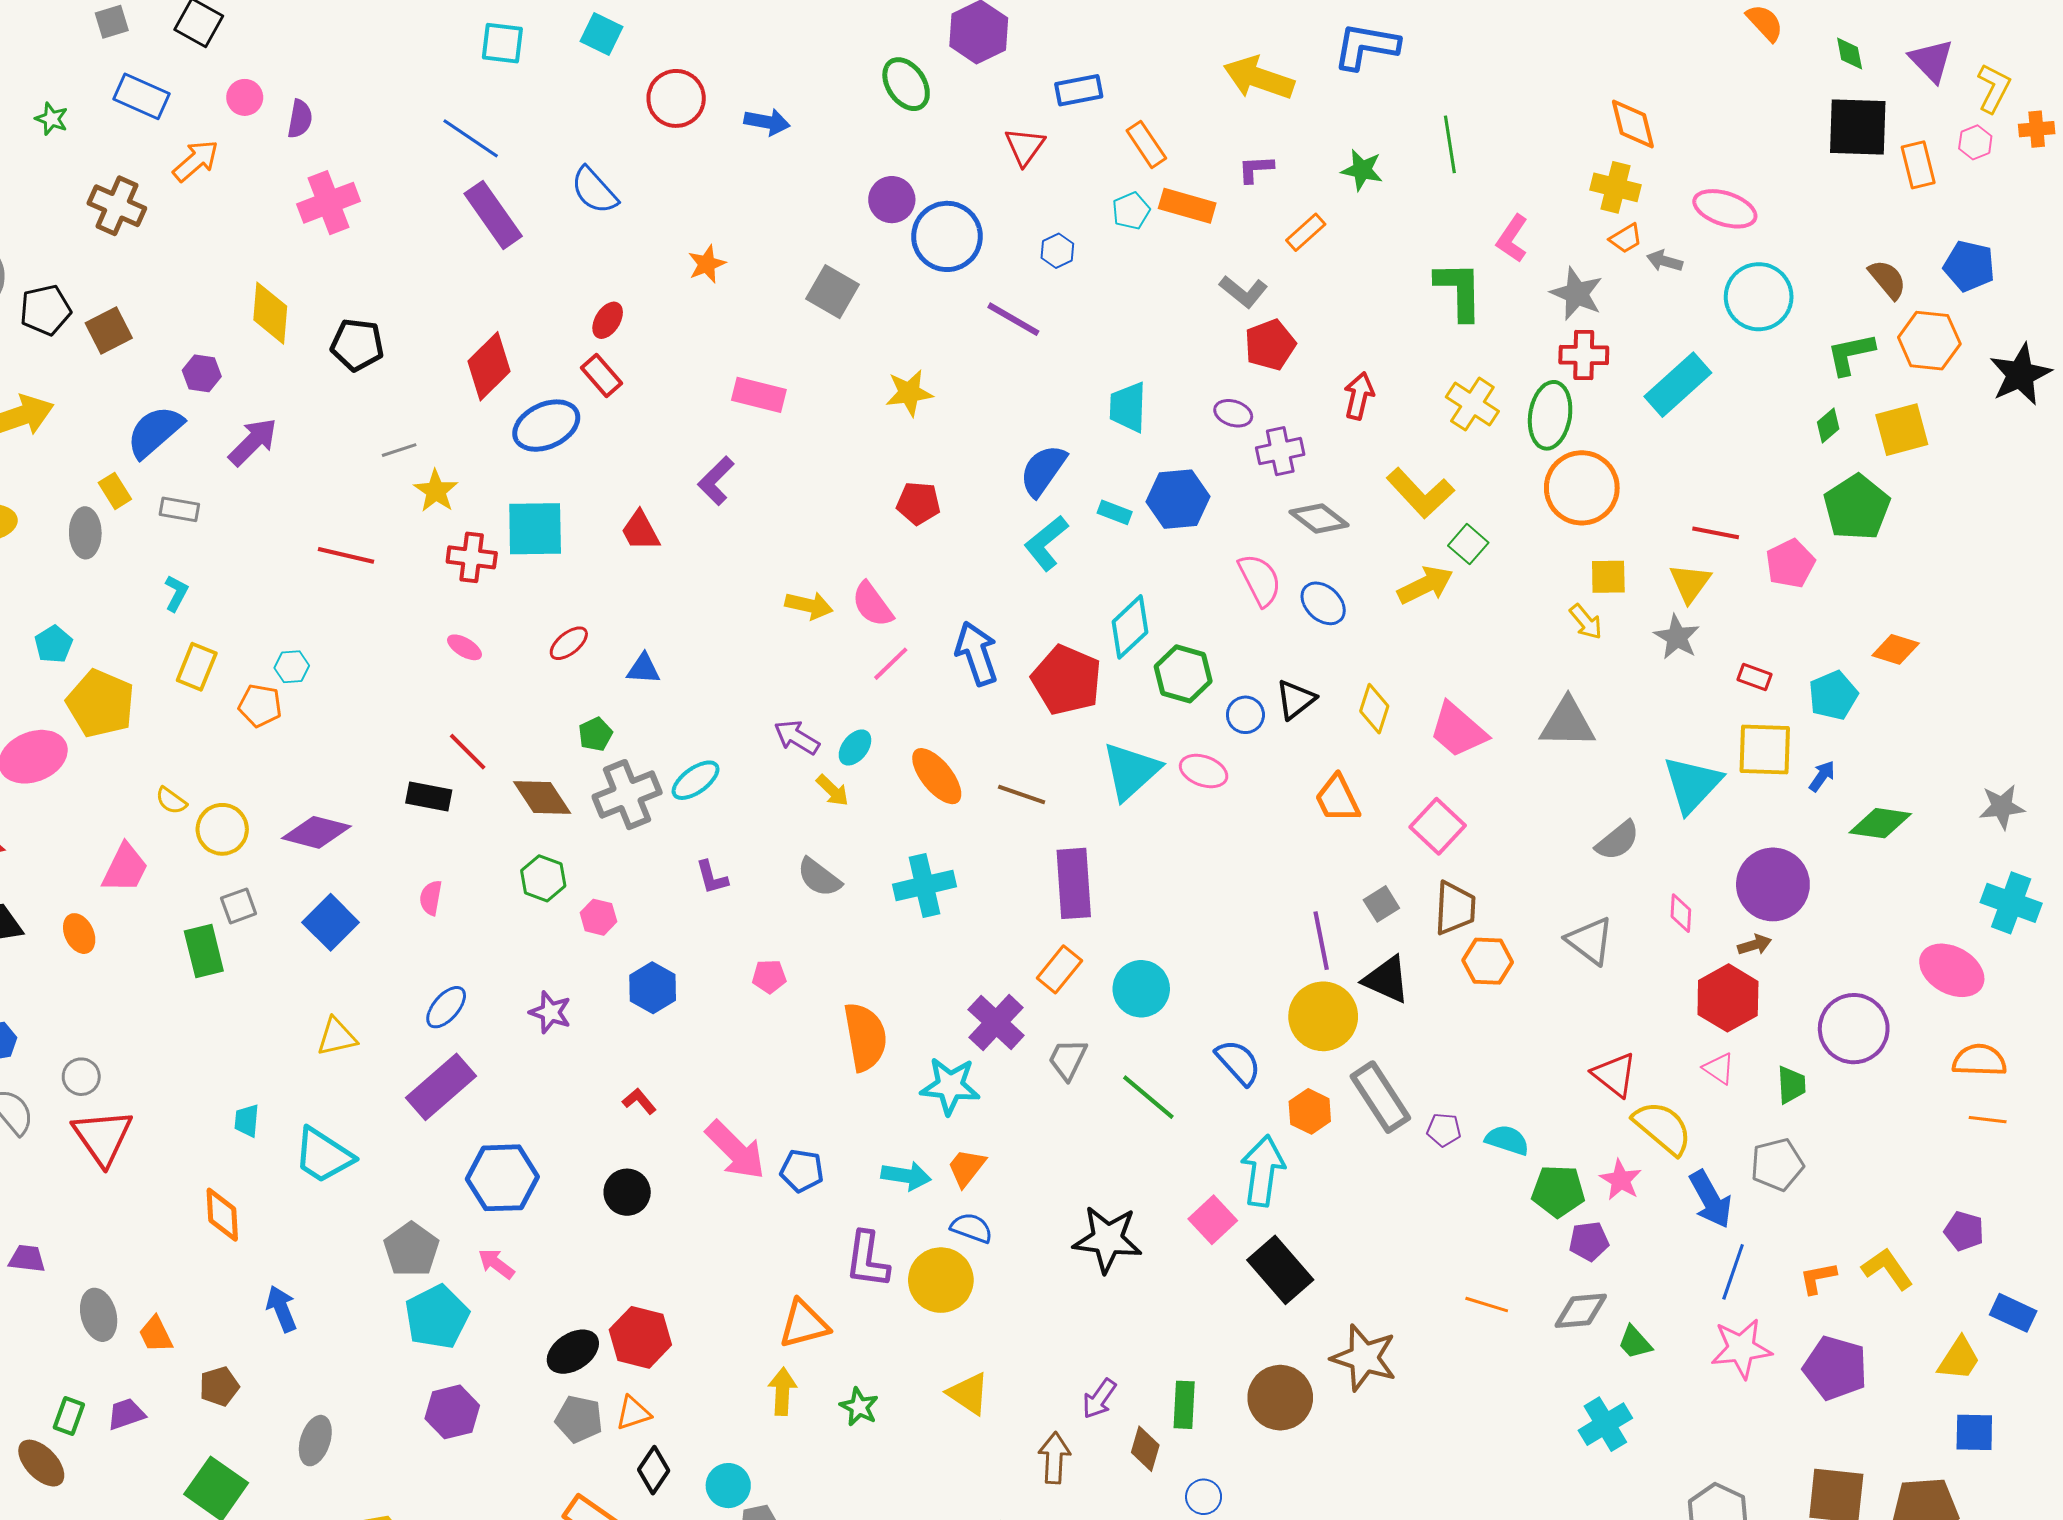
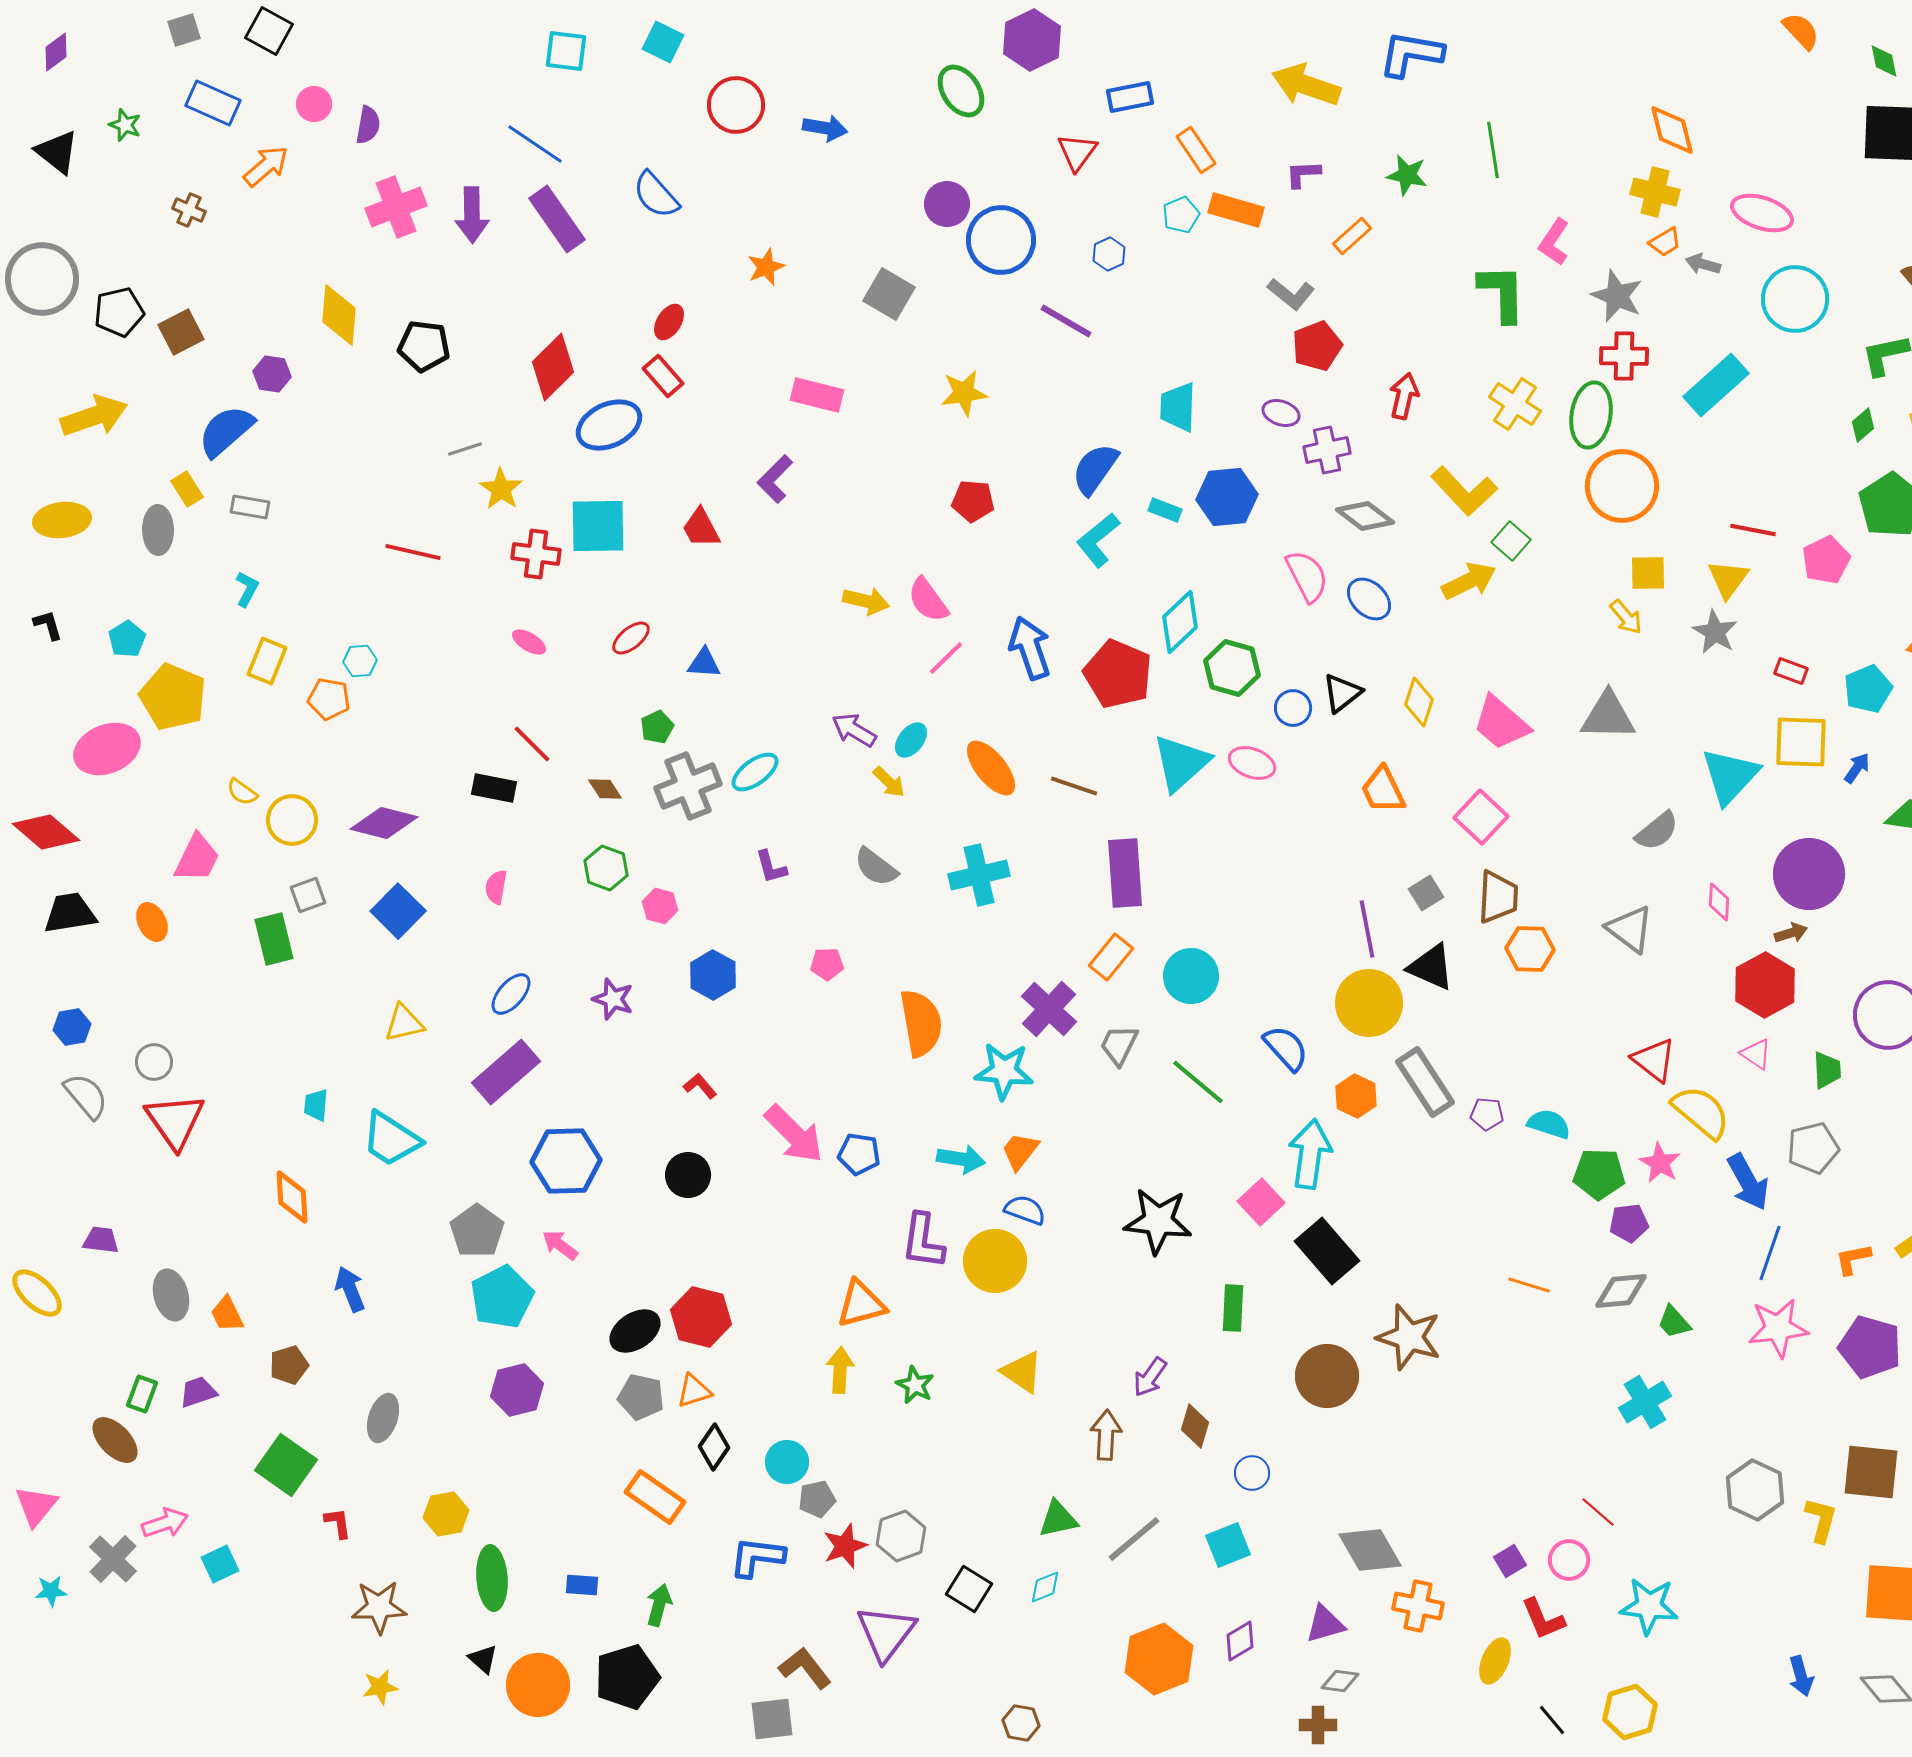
brown cross: (117, 206) -> (189, 210), size x0.6
purple arrow: (253, 442) -> (472, 215), moved, turned 134
brown diamond: (542, 798) -> (605, 789), size x0.6
green rectangle: (1184, 1405) -> (1233, 1308), moved

